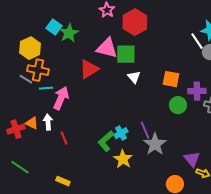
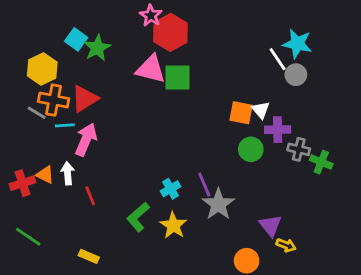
red hexagon: (135, 22) -> (170, 32), moved
red triangle: (89, 69) -> (85, 99), moved
white triangle: (134, 77) -> (261, 110), moved
green L-shape: (106, 141) -> (138, 217), moved

